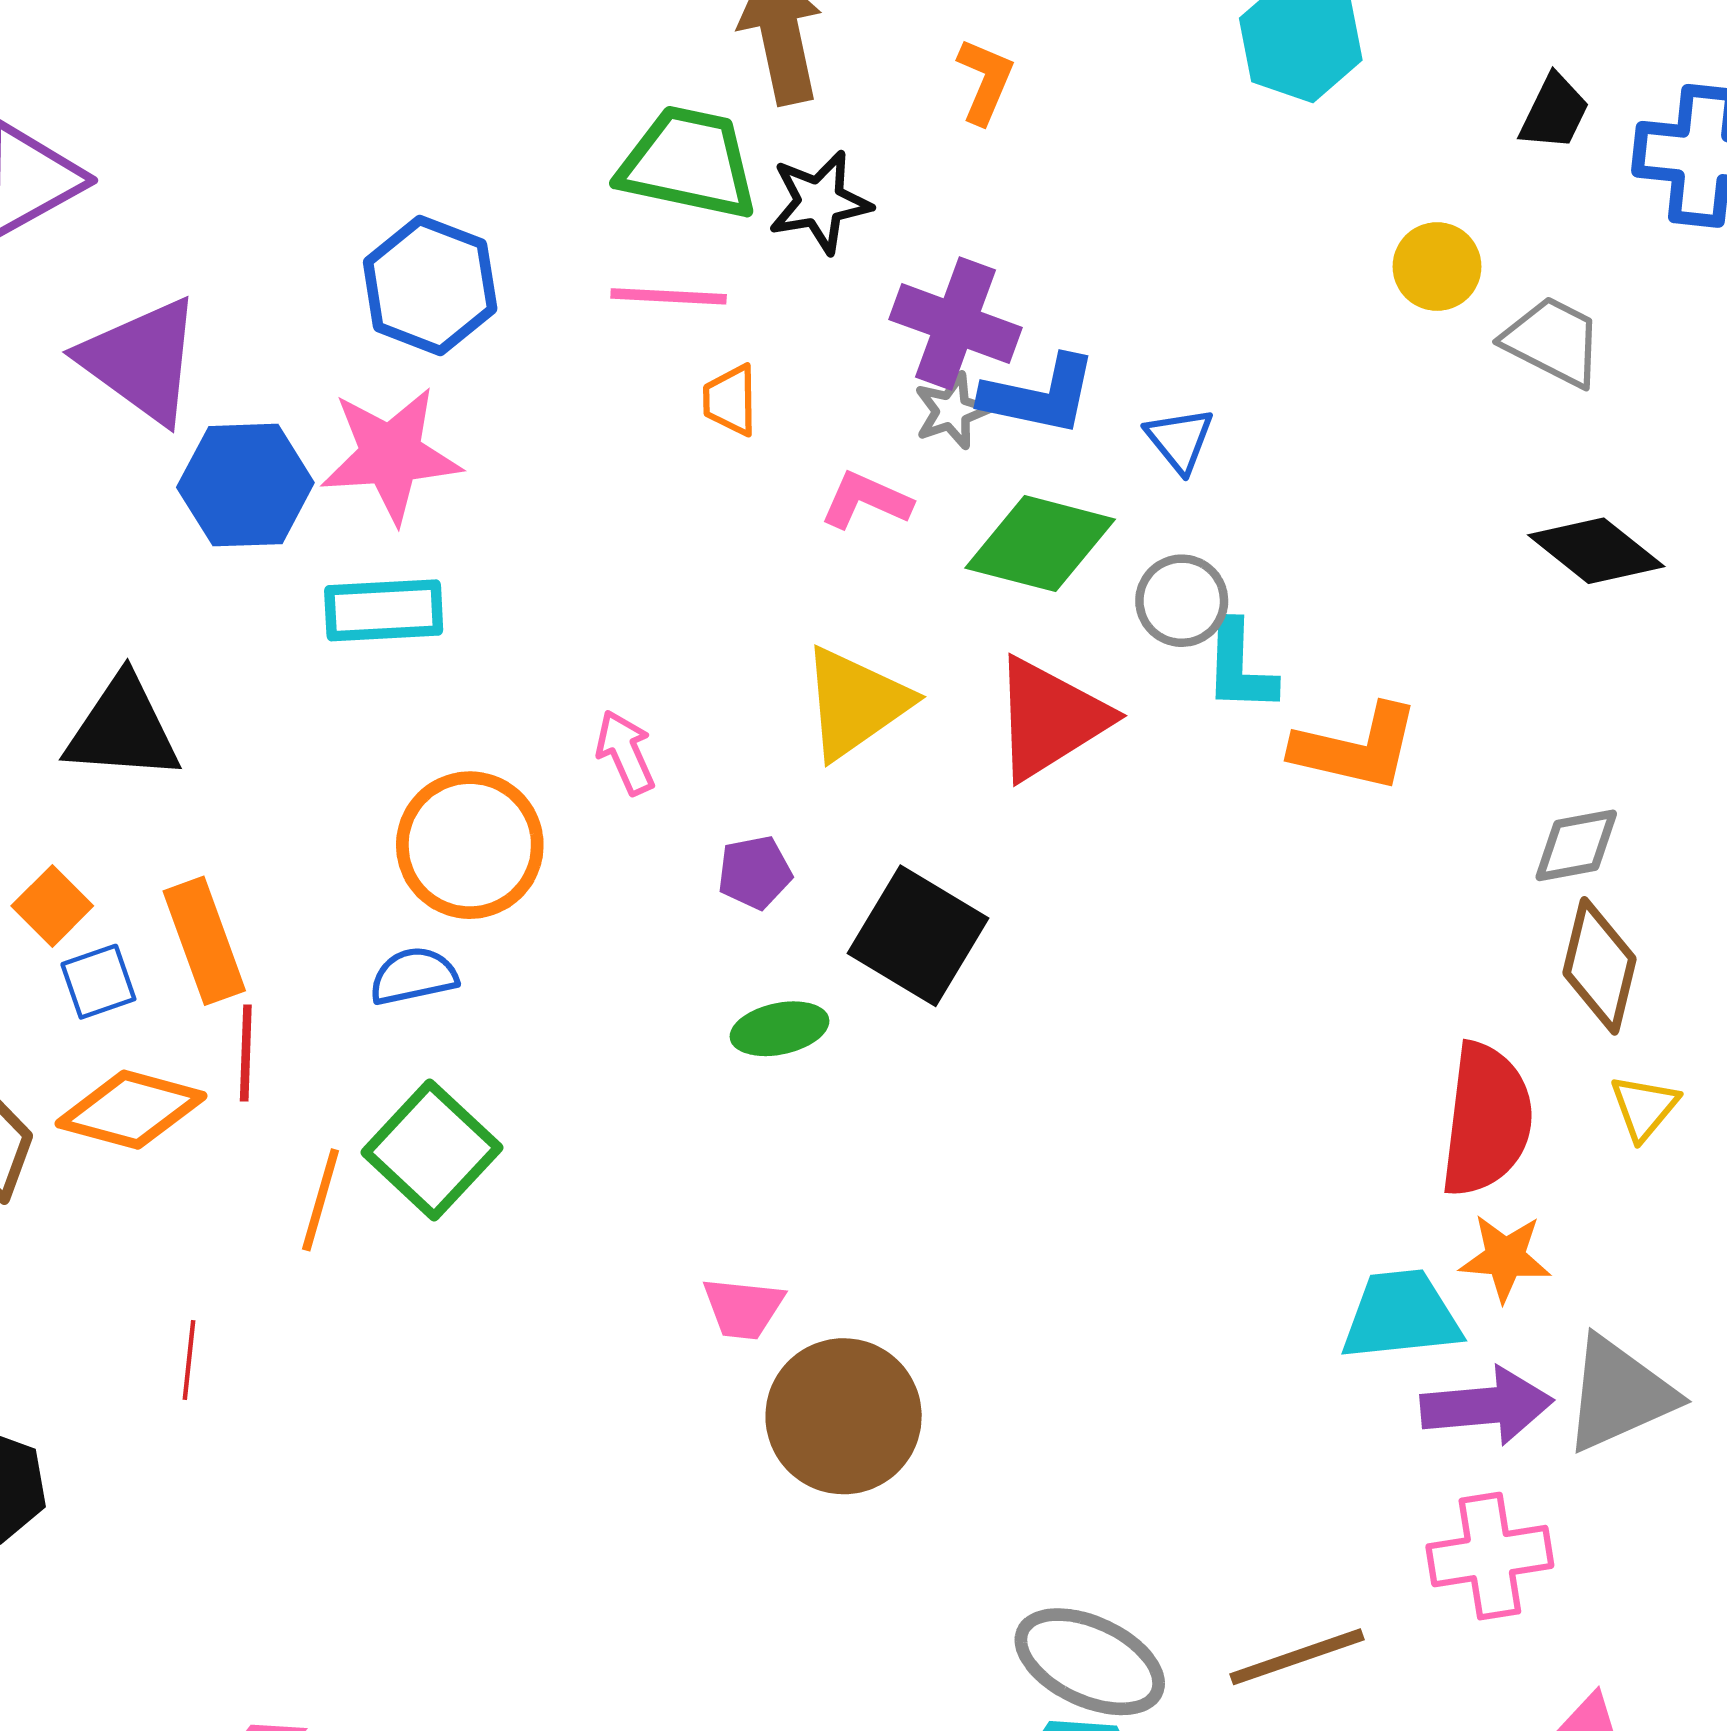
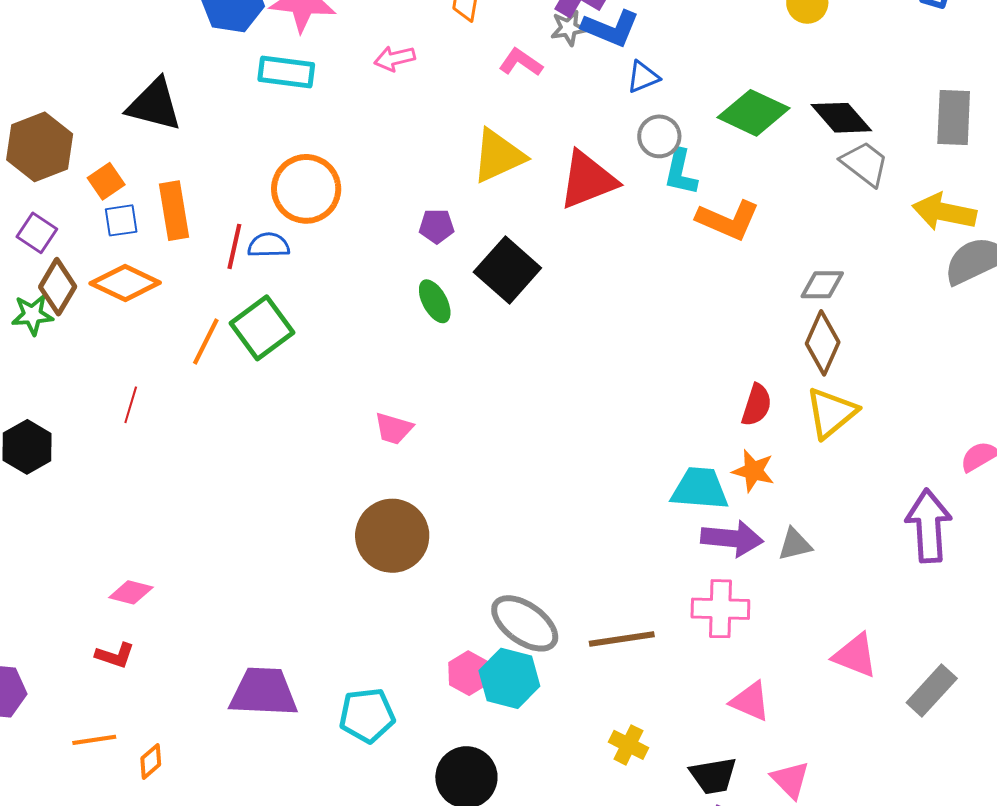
gray trapezoid: (1553, 341) -> (865, 164), moved
blue triangle: (1180, 440) -> (643, 77), moved, turned 36
green diamond: (1040, 544) -> (753, 113), moved
black diamond: (1596, 551) -> (841, 118), moved
pink arrow: (625, 752) -> (395, 58), moved, turned -90
green ellipse: (779, 1029) -> (435, 301), turned 63
red line: (246, 1053) -> (234, 246), moved
yellow triangle: (1644, 1107) -> (831, 413), size x1.6
red semicircle: (1486, 1120) -> (757, 405), size x0.6
gray triangle: (1619, 1394) -> (795, 544), size x0.6
brown circle: (844, 1416) -> (392, 536), moved

